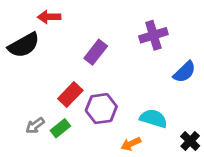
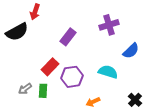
red arrow: (49, 17) -> (35, 12), turned -70
cyan semicircle: (153, 118) -> (108, 72), moved
green rectangle: (60, 128) -> (43, 91), turned -48

